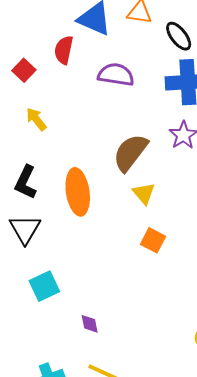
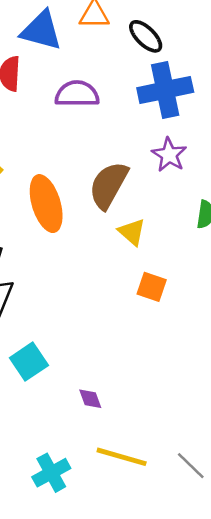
orange ellipse: (78, 192) -> (46, 204), moved

